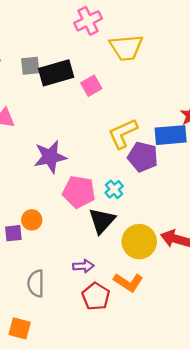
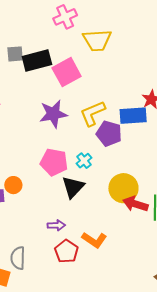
pink square: (91, 86) -> (67, 72), size x1.6
purple star: (50, 157) -> (53, 114), moved
yellow circle: (139, 242) -> (123, 188), moved
gray semicircle: (36, 283) -> (18, 258), moved

